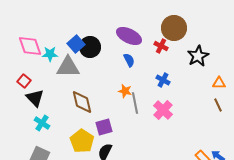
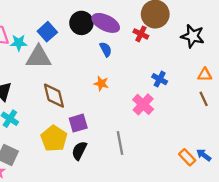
black circle: (90, 47) -> (81, 23), moved
black star: (198, 56) -> (193, 36), moved, turned -30
blue cross: (163, 80) -> (160, 79), moved
gray line: (135, 103) -> (120, 143), moved

